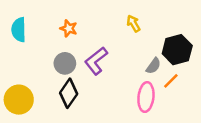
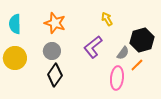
orange star: (69, 28) -> (55, 23), size x1.5
purple L-shape: (96, 61) -> (93, 47), moved
yellow circle: (19, 100) -> (15, 58), moved

